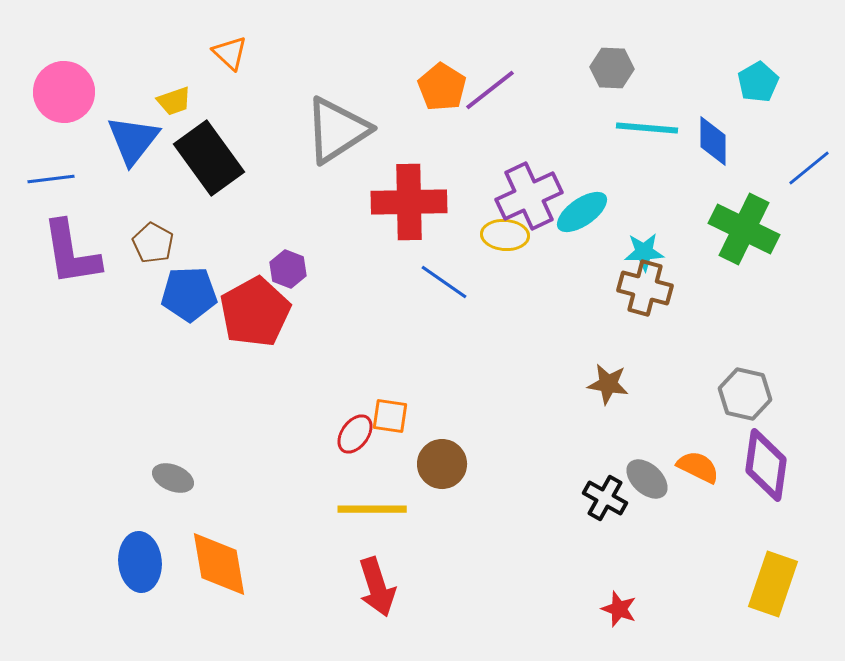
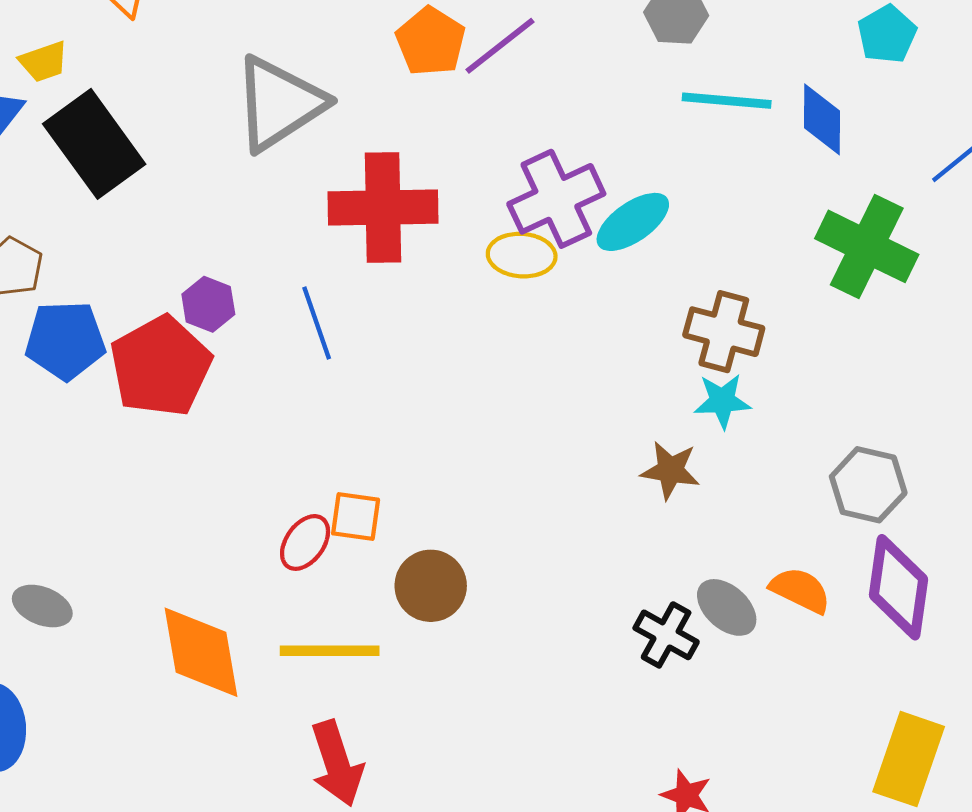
cyan star: (644, 252) -> (722, 401), moved
blue line: (444, 282) -> (317, 323), moved, turned 36
orange diamond: (219, 564) -> (201, 652), moved

